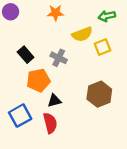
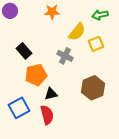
yellow semicircle: (82, 34) -> (77, 32), turned -30
gray cross: (59, 58) -> (65, 56), moved

